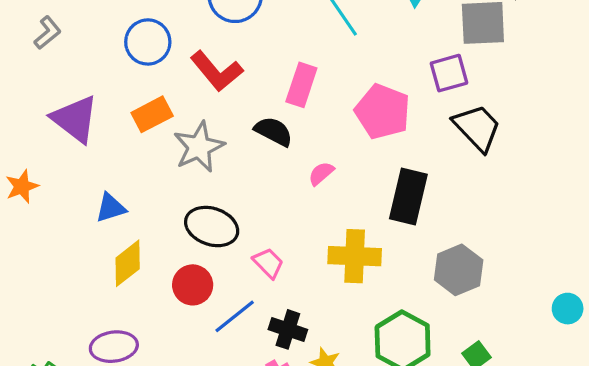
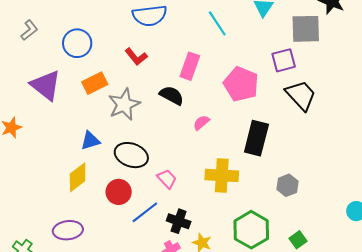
blue circle: (148, 42) -> (77, 43), moved
red L-shape: (217, 71) -> (136, 57), size x0.7
blue triangle: (111, 208) -> (90, 141), moved
gray hexagon: (459, 270) -> (287, 185), size x0.7

